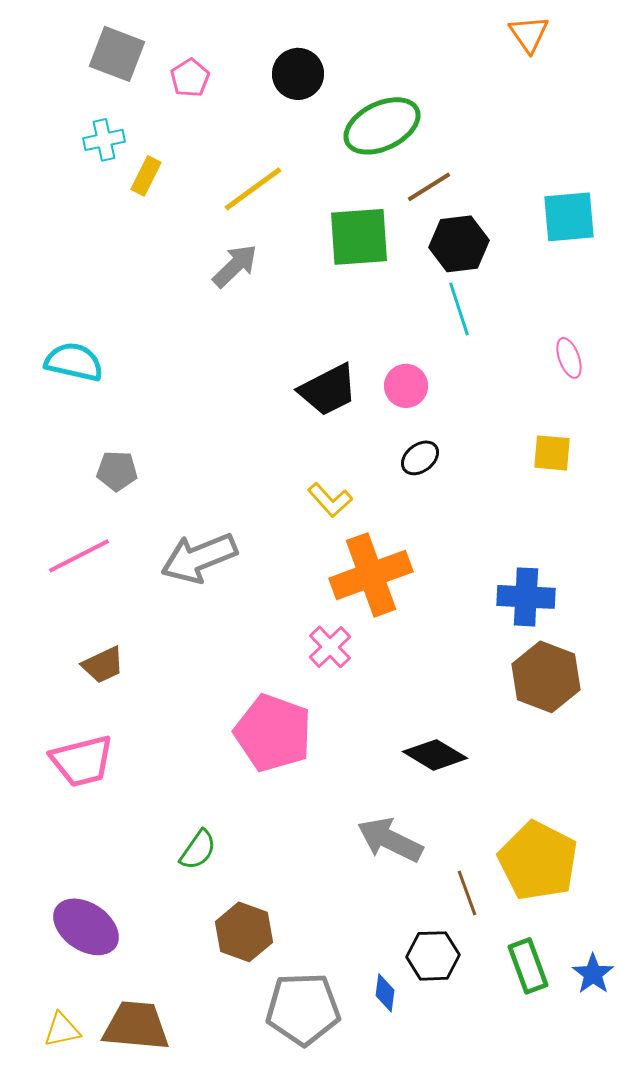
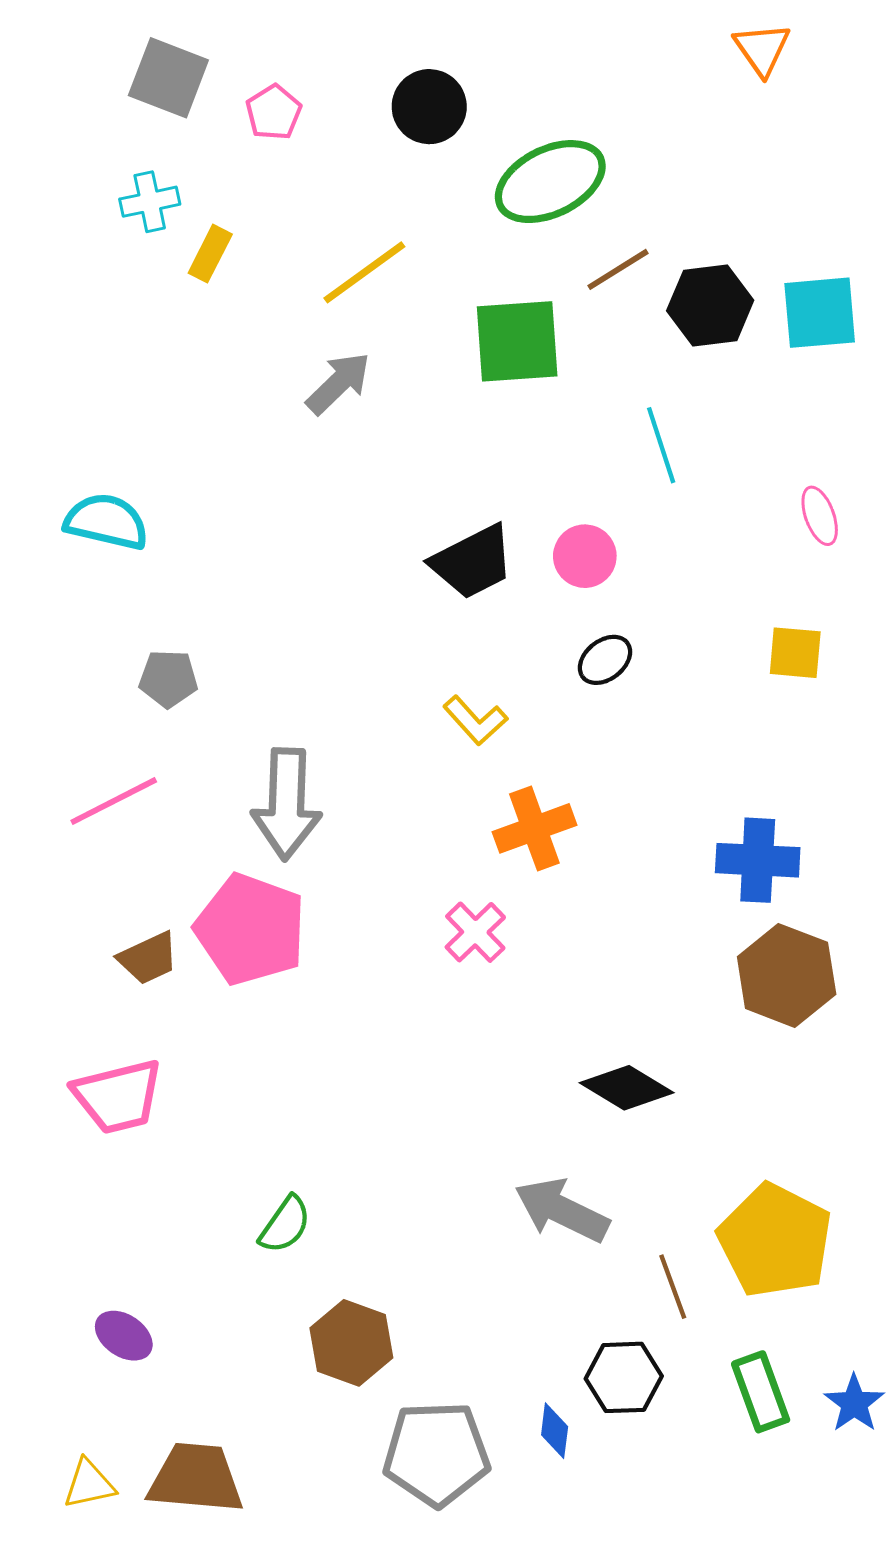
black hexagon: (459, 244) -> (710, 305), moved
gray arrow: (199, 558) -> (287, 804), turned -66
orange cross: (371, 575) -> (534, 828), size x0.7
pink pentagon: (273, 733) -> (251, 929), moved
purple ellipse: (86, 927) -> (124, 1336), size x0.6

